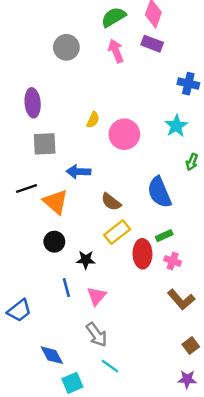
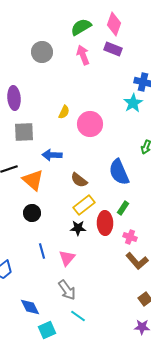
cyan star: (176, 126) -> (133, 103), moved
green rectangle: (164, 236) -> (123, 208), turned -32
black star: (86, 260) -> (78, 228), moved
pink cross: (173, 261) -> (130, 237), moved

